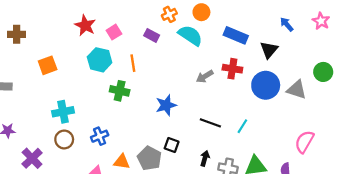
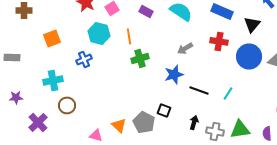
gray arrow: (205, 76) -> (185, 48), moved
green cross: (120, 91) -> (140, 58), moved, turned -30
blue star: (166, 105) -> (174, 74), moved
cyan cross: (63, 112) -> (53, 80), moved
blue cross: (100, 136) -> (84, 59), moved
orange triangle: (122, 162) -> (119, 125), turned 35

